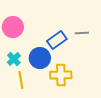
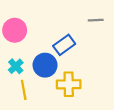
gray line: (82, 33) -> (96, 20), moved

